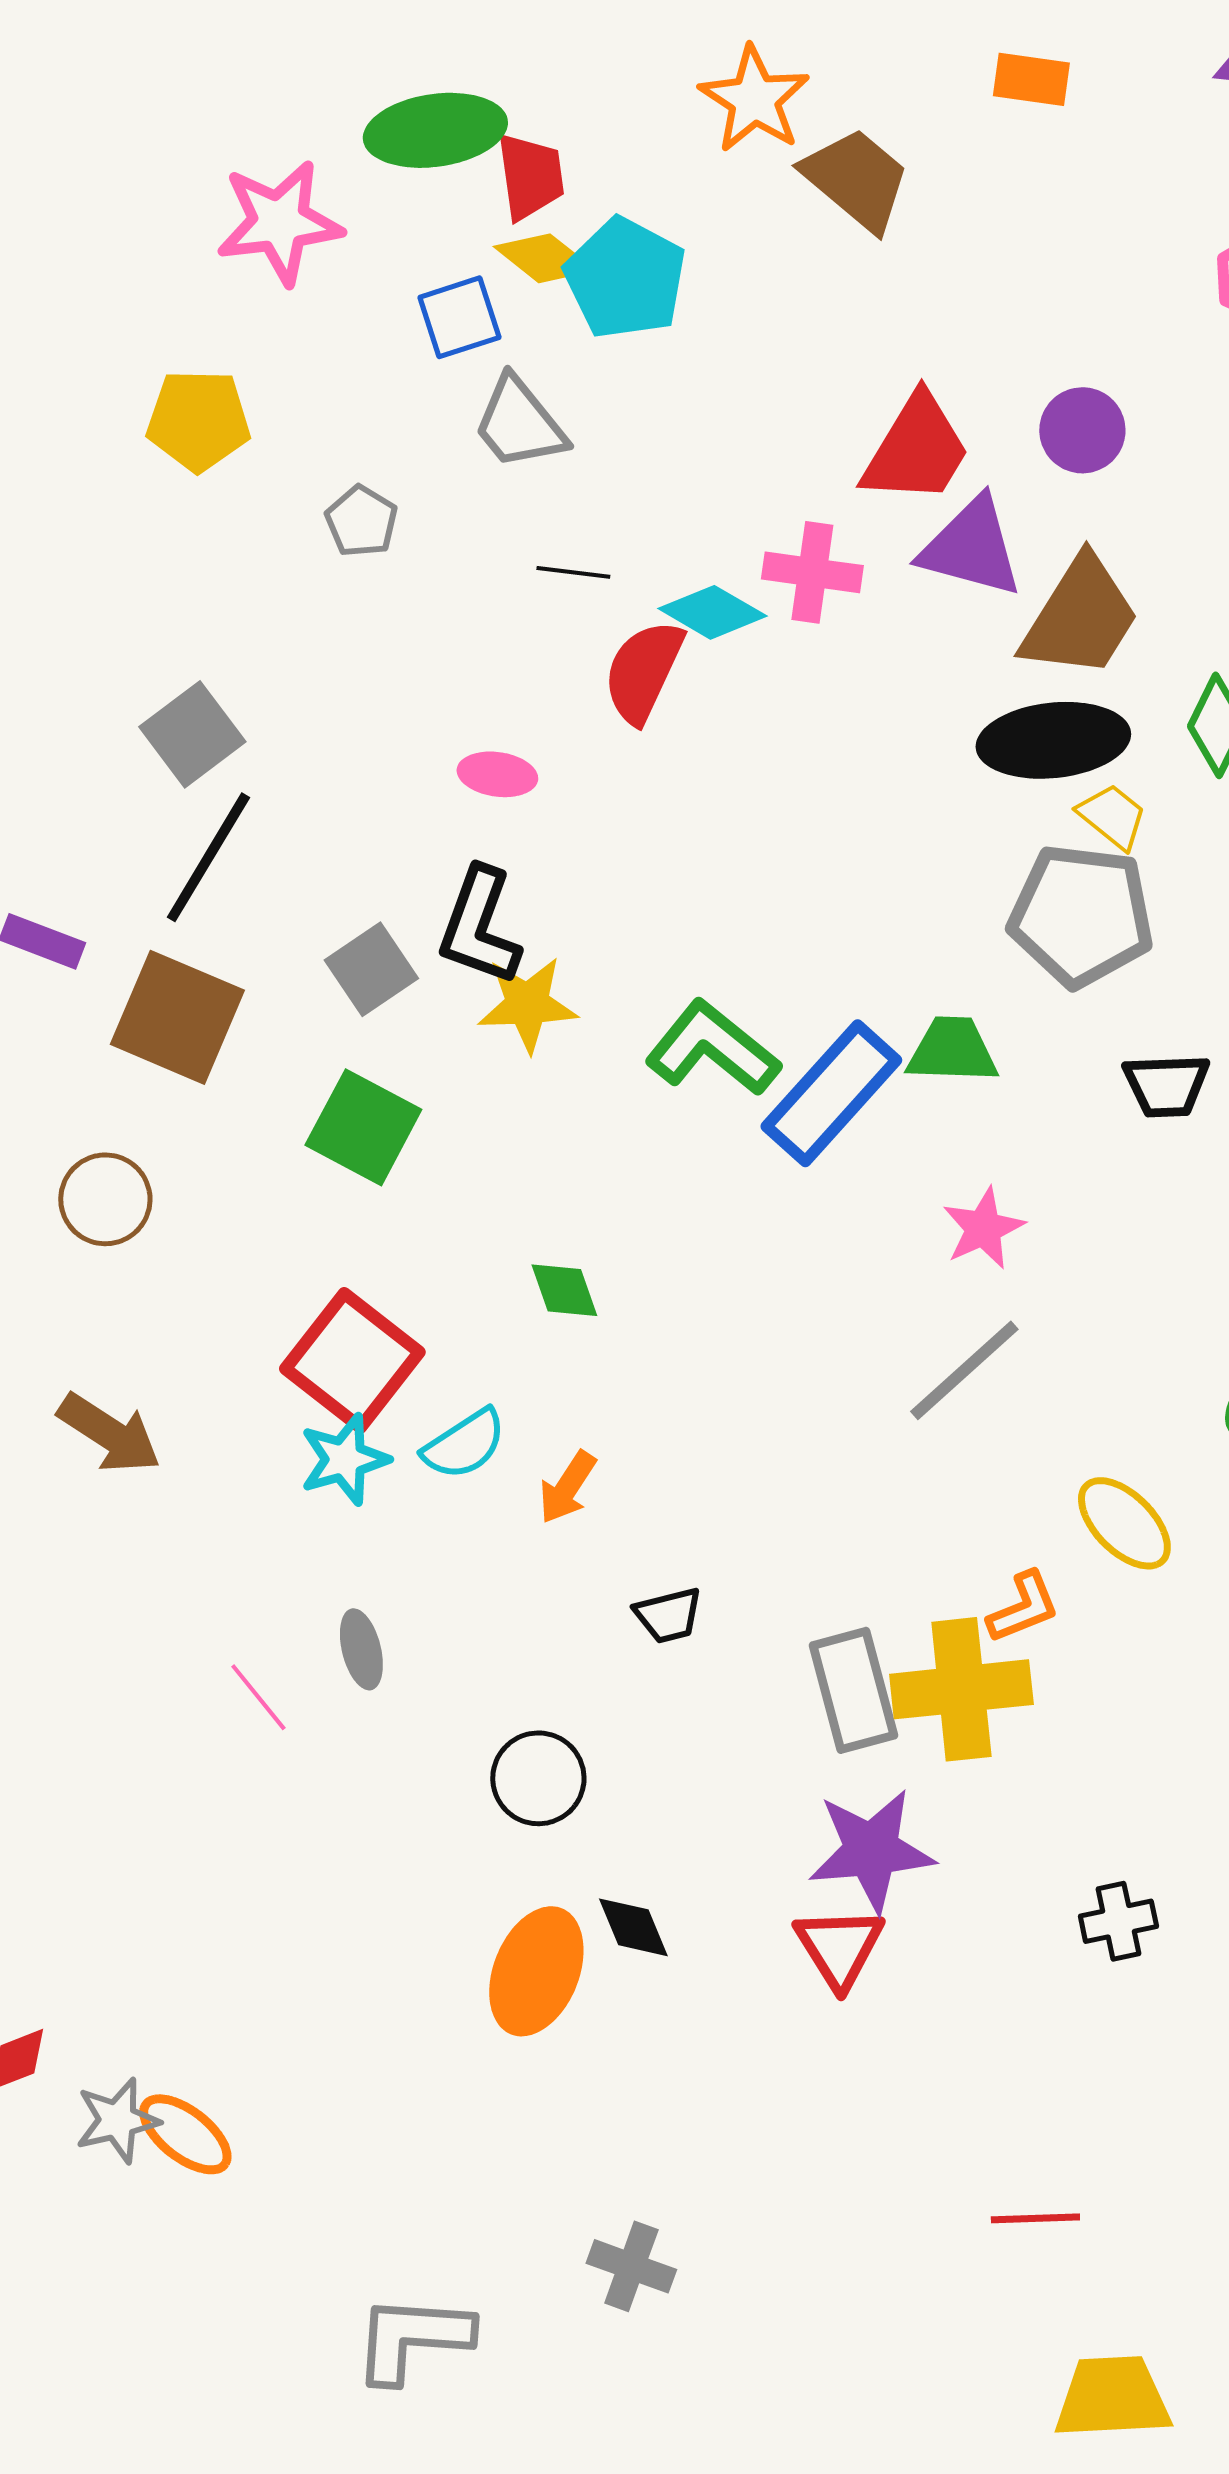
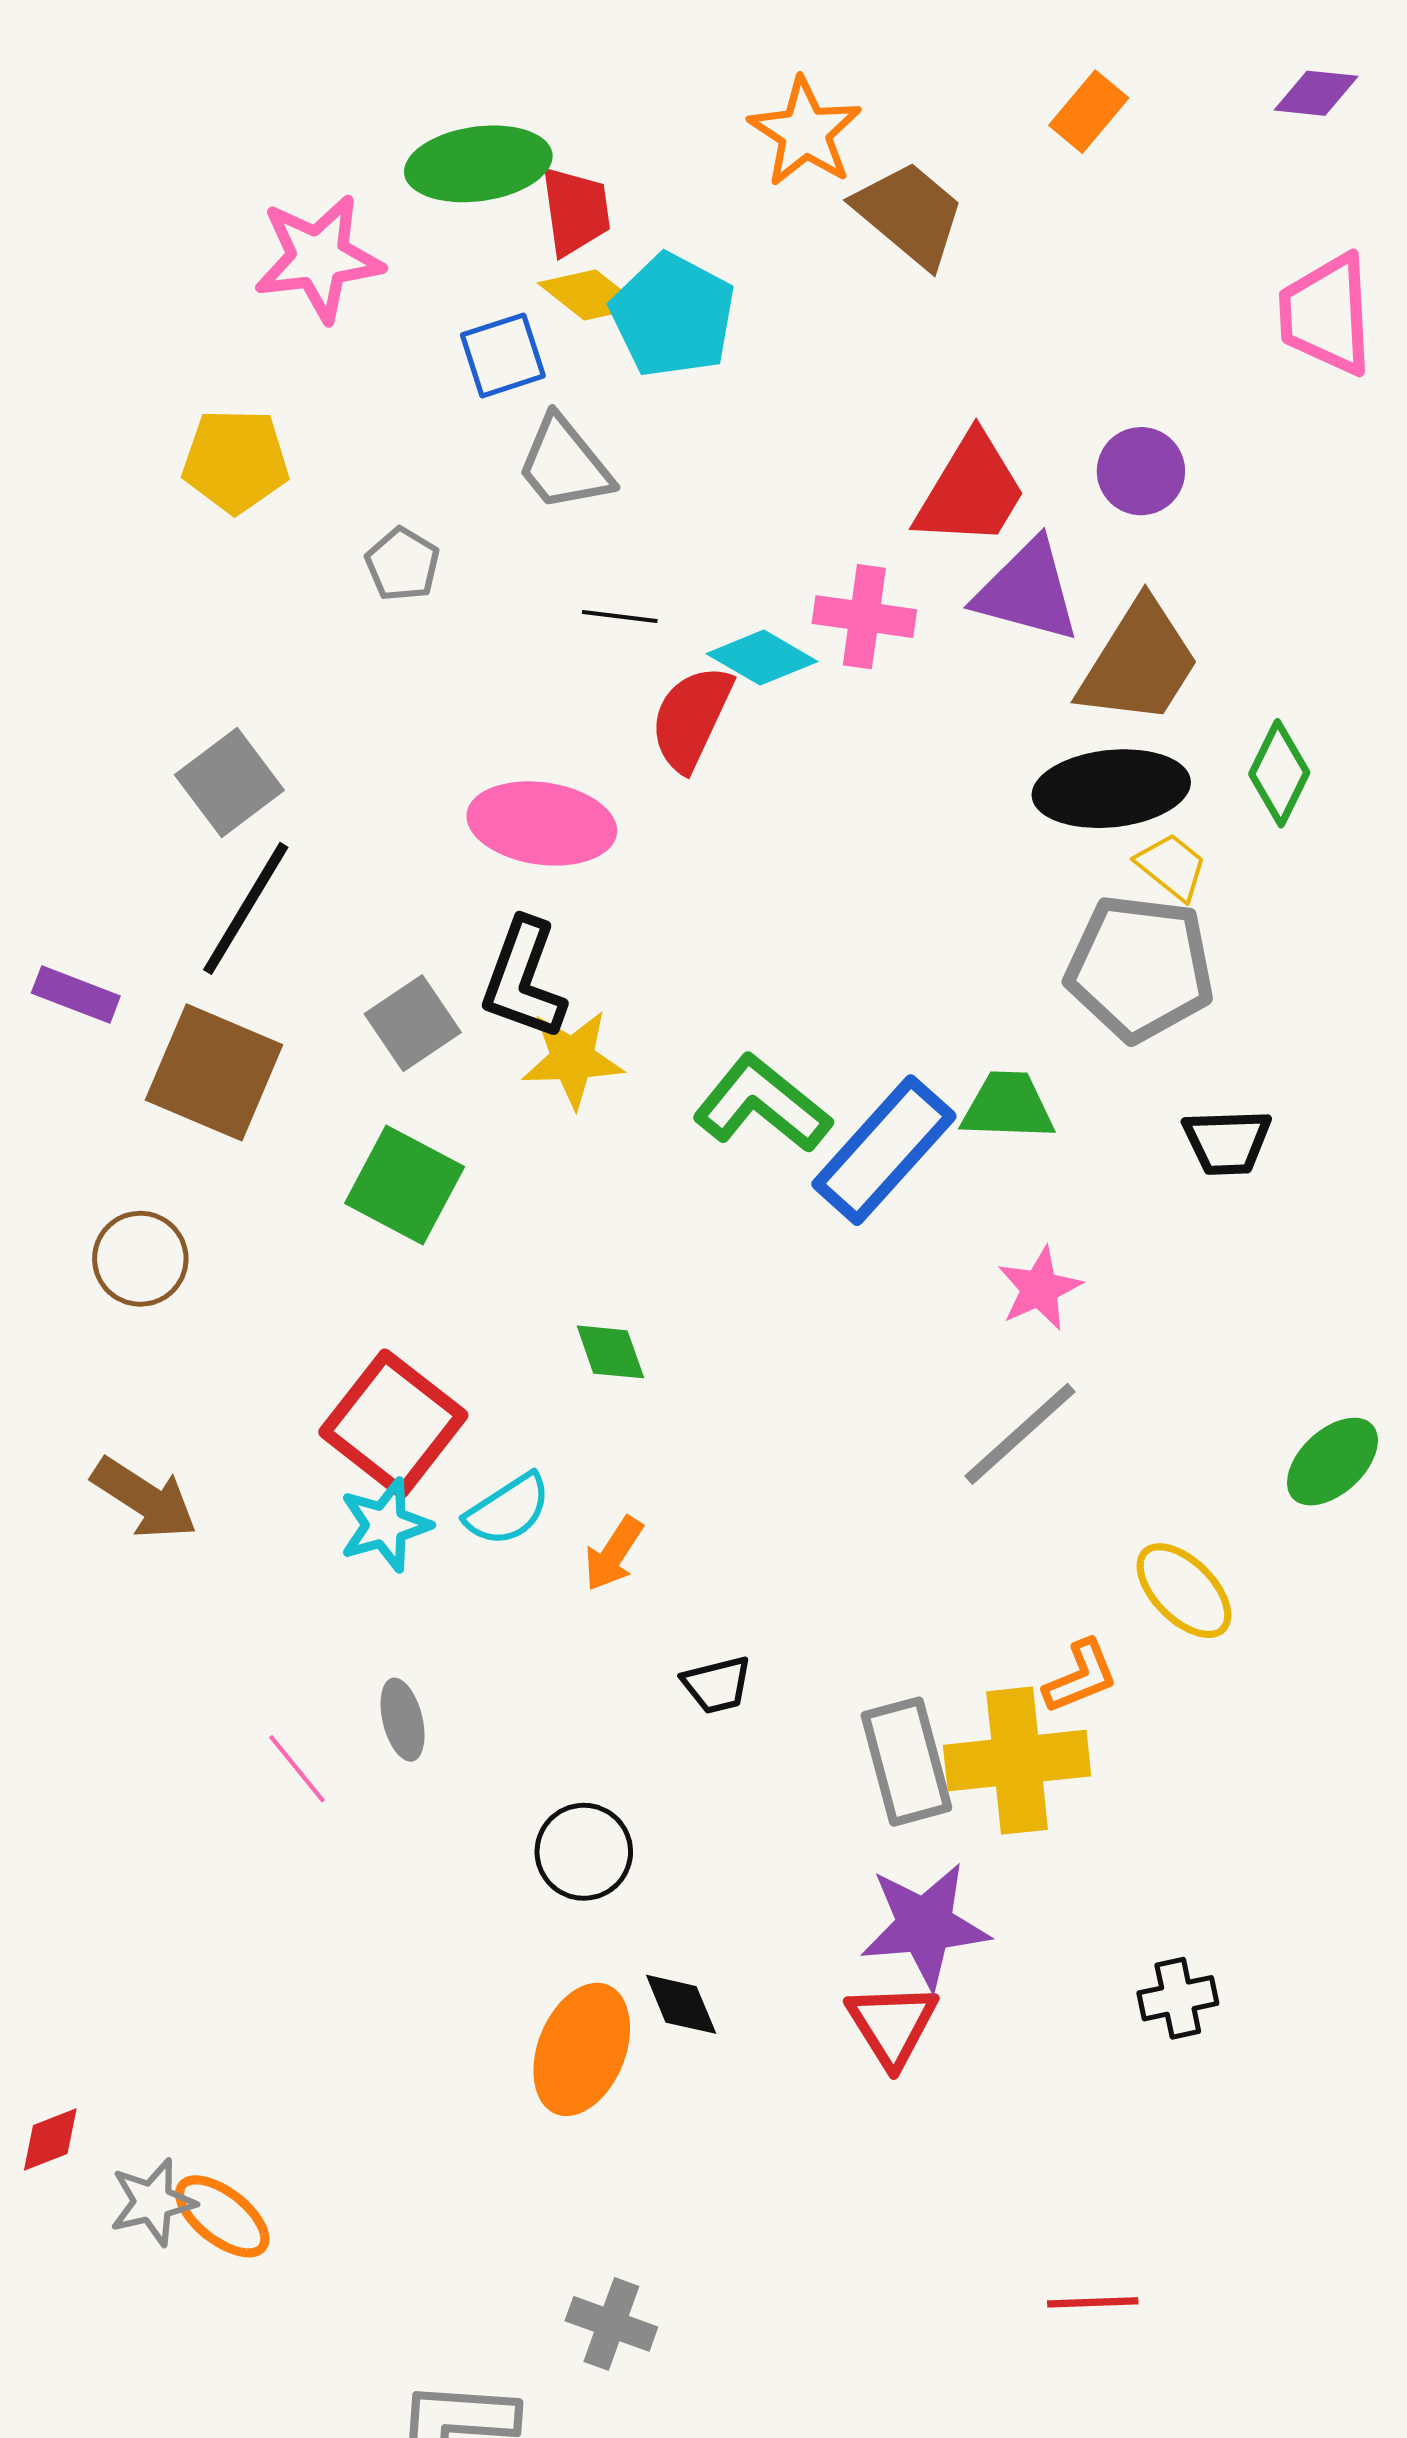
orange rectangle: (1031, 79) -> (1089, 112), turned -58
pink ellipse: (497, 774) -> (542, 823), size x1.8
gray cross: (631, 2266) -> (611, 2324), moved

